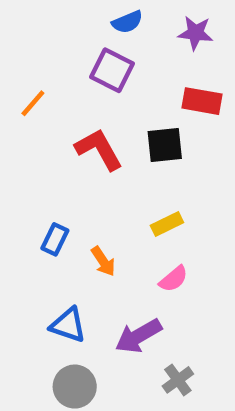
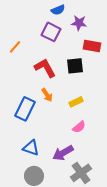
purple star: (195, 33) -> (79, 23), moved
blue rectangle: (55, 239) -> (25, 109), size x1.6
orange arrow: (103, 261) -> (47, 95), moved
gray cross: (178, 380) -> (81, 173), size x1.5

